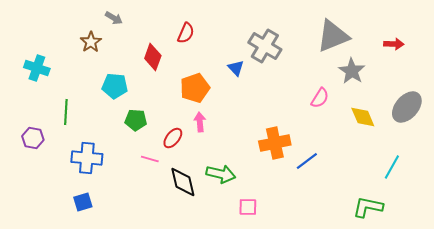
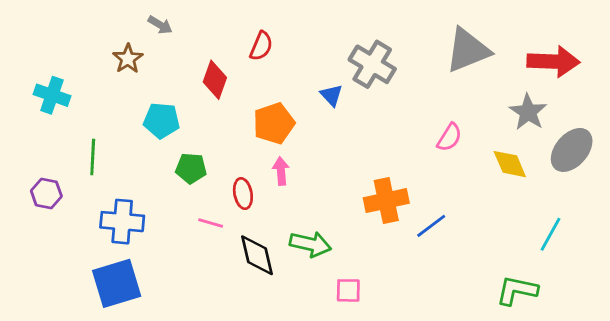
red arrow: (394, 44) -> (553, 61), size x1.8
gray star: (352, 71) -> (528, 112), moved
red ellipse: (173, 138) -> (243, 194), turned -50
blue square: (83, 202) -> (117, 283), size x1.8

